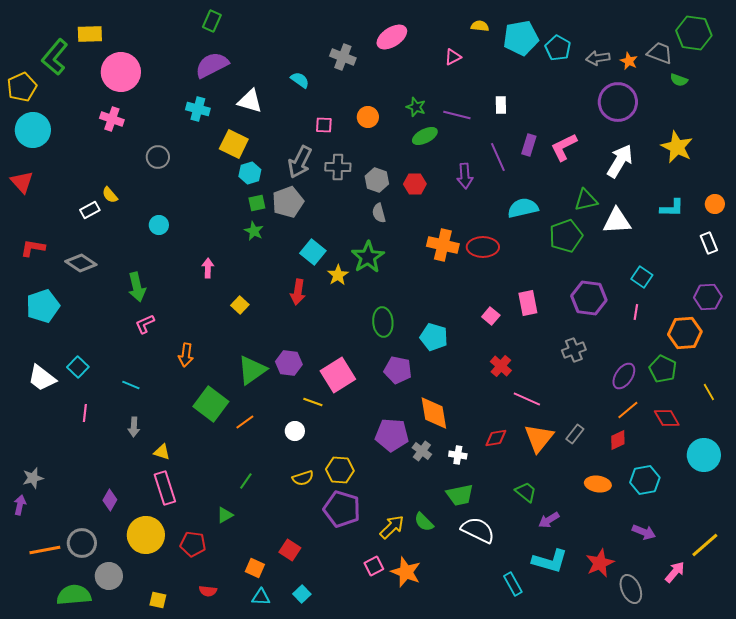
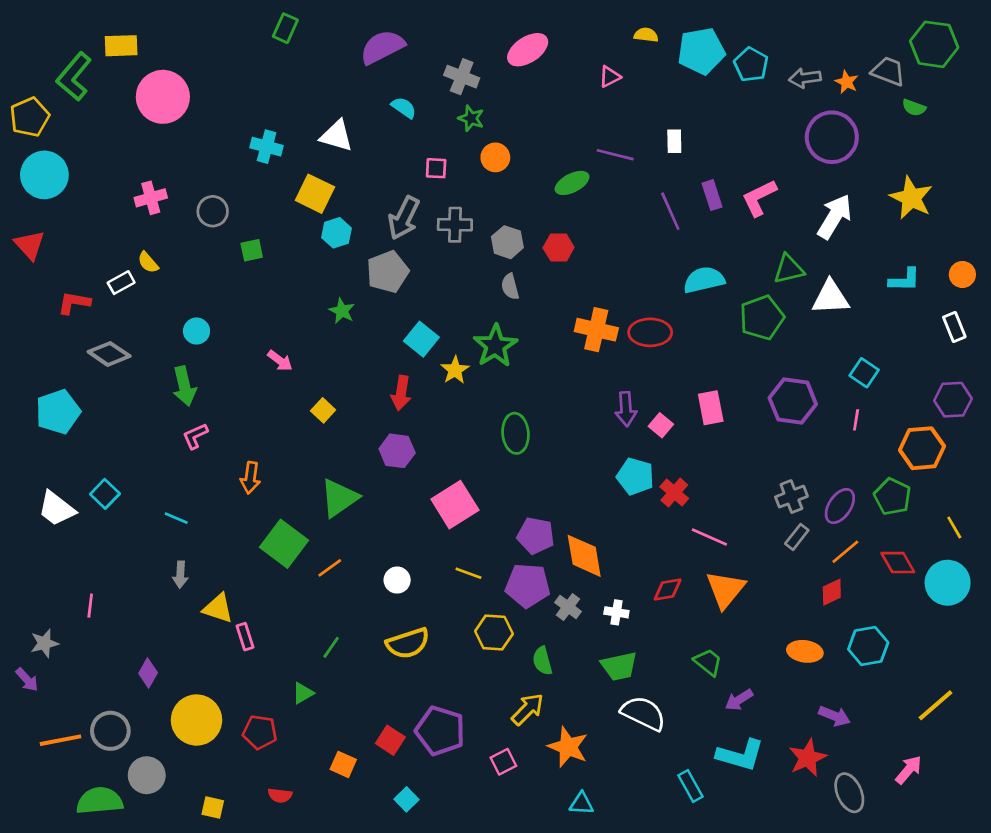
purple semicircle: (212, 65) -> (382, 47), moved
green star: (416, 107) -> (471, 118), moved
pink cross: (112, 119) -> (151, 198), moved, turned -35
purple rectangle: (529, 145) -> (712, 195), turned -35
purple arrow: (465, 176) -> (626, 409), moved
green square: (257, 203) -> (252, 250), moved
cyan circle: (159, 225) -> (197, 331), moved
red L-shape: (33, 248) -> (74, 303), moved
pink arrow: (208, 268) -> (280, 361), turned 126
cyan pentagon: (434, 337) -> (635, 476), moved
gray cross: (574, 350) -> (791, 497), moved
purple hexagon: (289, 363) -> (397, 451), moved
purple pentagon: (398, 370) -> (536, 536), moved
yellow line: (313, 402) -> (468, 573), moved
pink line: (85, 413) -> (90, 606), moved
gray rectangle: (575, 434) -> (797, 537), moved
yellow triangle: (162, 452) -> (218, 608), size x1.4
cyan circle: (704, 455) -> (948, 583), moved
yellow hexagon: (340, 470) -> (494, 633), moved
yellow semicircle: (303, 478) -> (408, 643), size x1.5
pink rectangle: (165, 488) -> (245, 637), moved, size x0.6
purple arrow: (20, 505) -> (27, 680), turned 126
purple pentagon: (342, 509) -> (440, 731), moved
green semicircle: (424, 522) -> (542, 661), moved, turned 30
purple arrow: (644, 532) -> (835, 716), moved
yellow line: (705, 545) -> (935, 705), moved
orange star: (406, 572) -> (568, 747), moved
cyan triangle: (261, 597) -> (581, 803), moved

